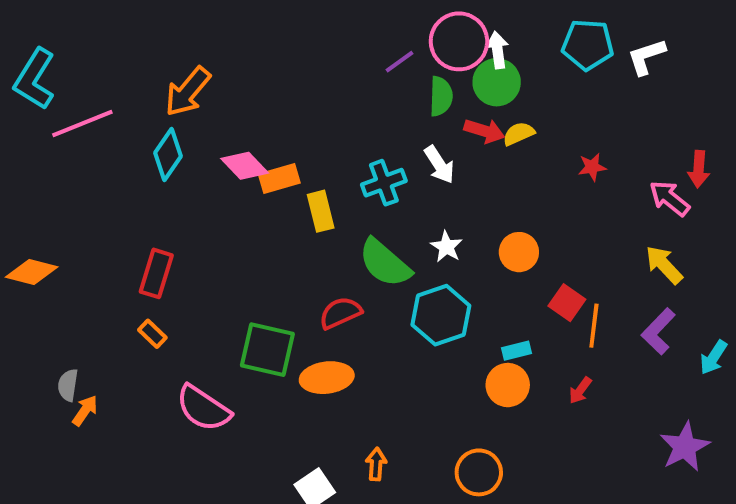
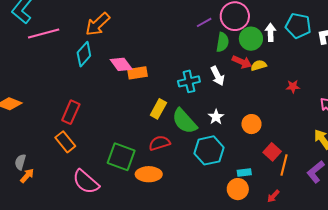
white arrow: (497, 50) -> (271, 32), moved
yellow rectangle: (321, 211) -> (158, 109), moved, turned 36
orange rectangle: (152, 334) -> (65, 142), size x1.5

